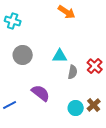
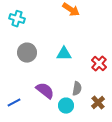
gray semicircle: (73, 72) -> (77, 89), moved
cyan circle: (76, 108) -> (66, 106), moved

